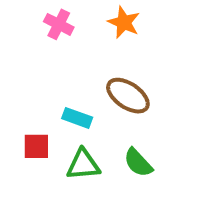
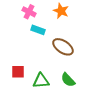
cyan rectangle: (77, 118) -> (38, 30), moved

